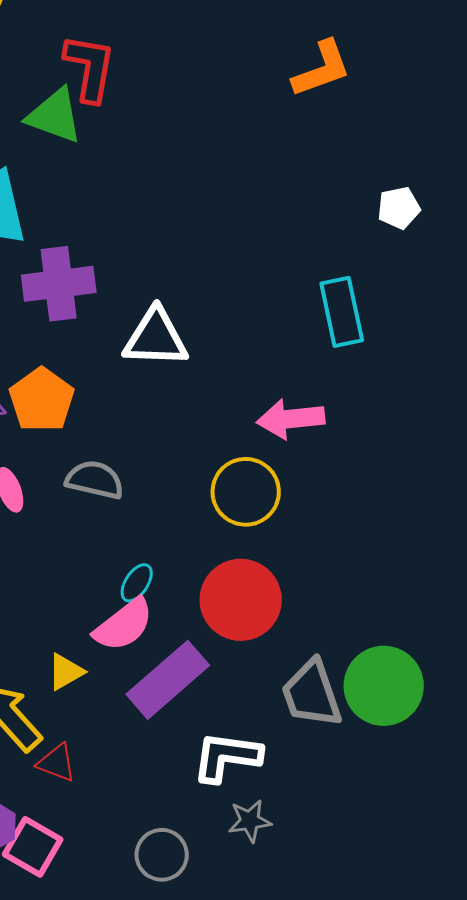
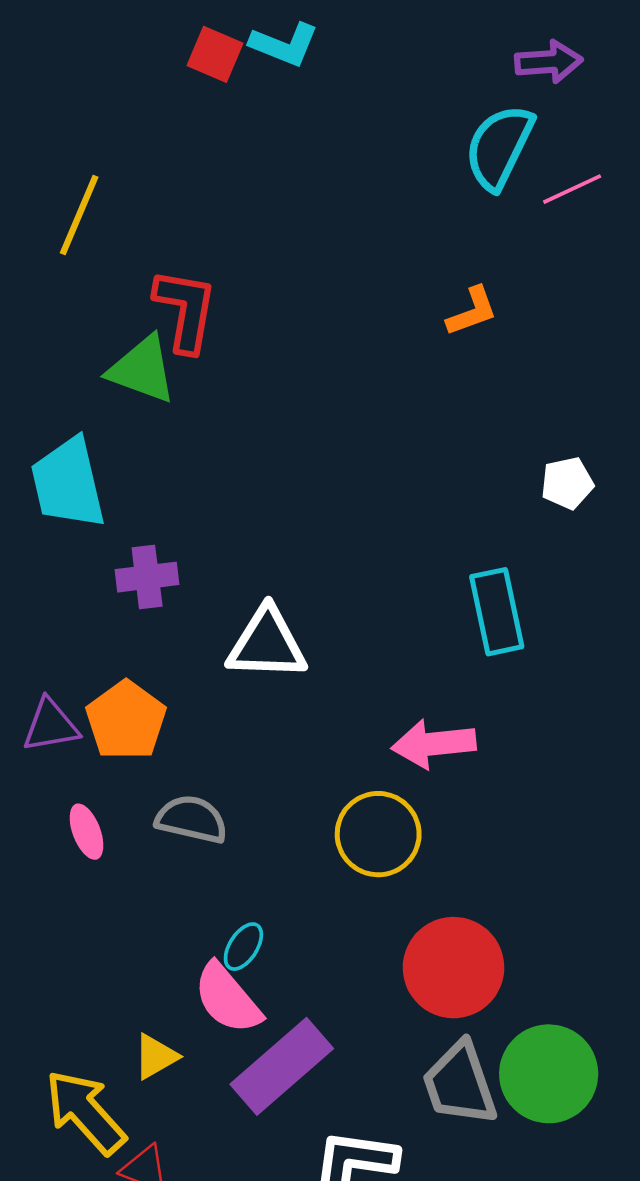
orange L-shape: (322, 69) -> (472, 311), size x0.7
purple cross: (59, 284) -> (147, 577), size x0.7
red circle: (241, 600) -> (454, 968), moved
pink semicircle: (124, 625) -> (227, 998), turned 88

